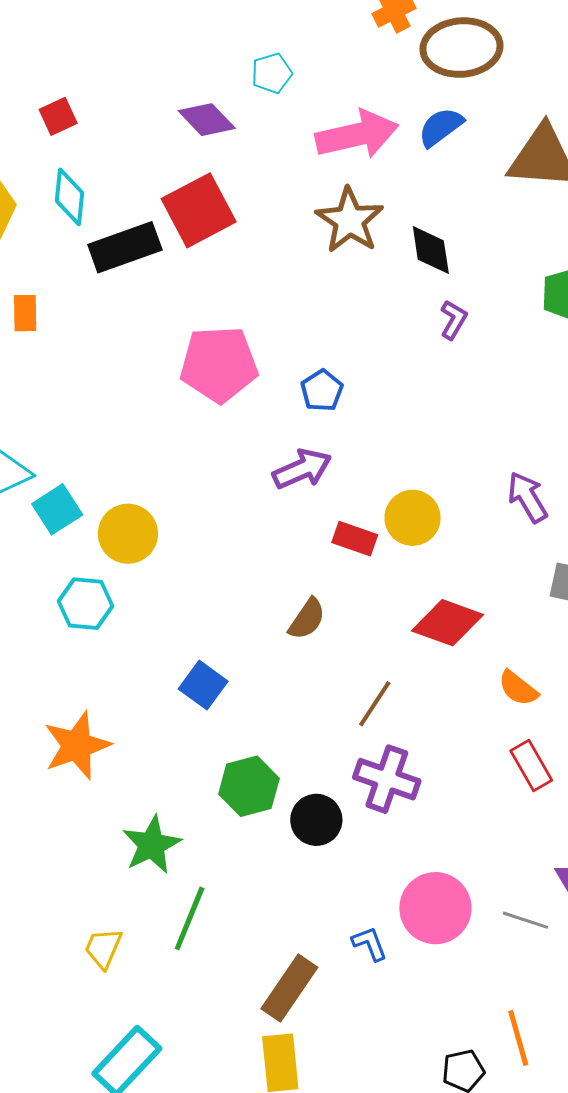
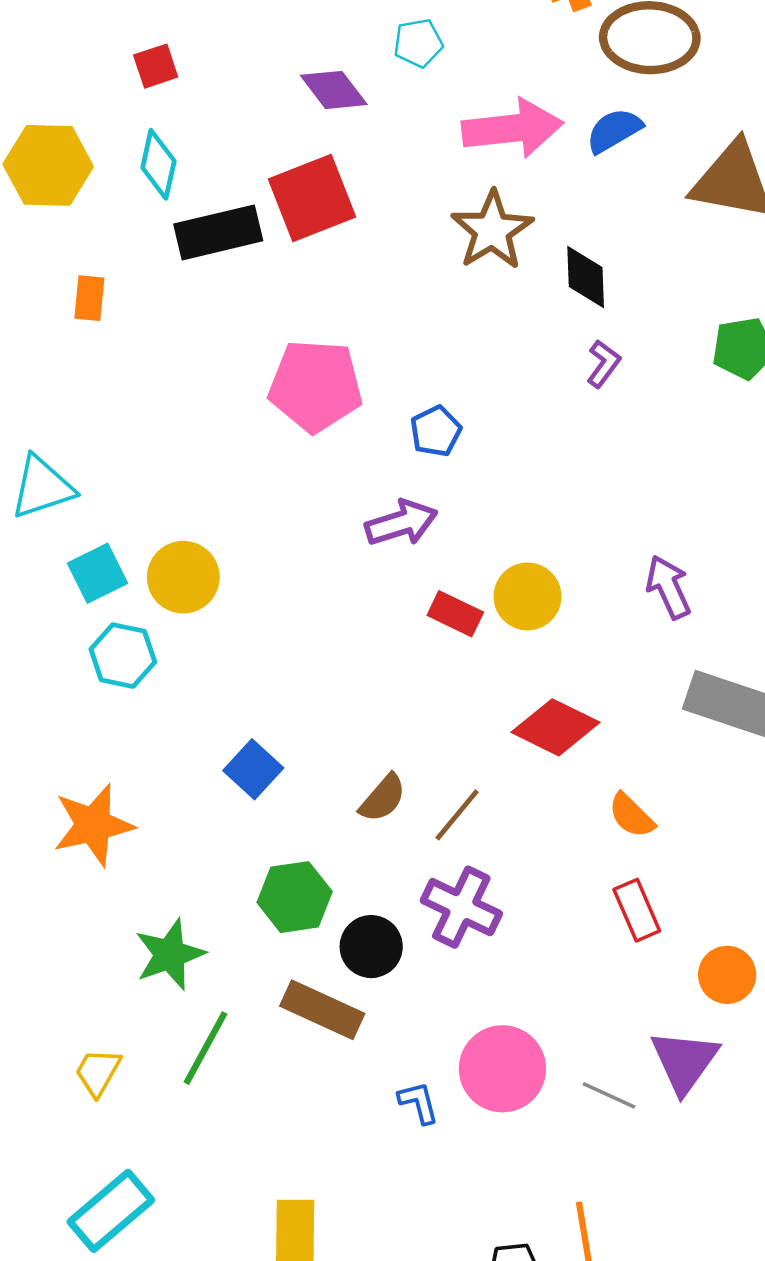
cyan square: (57, 509) -> (97, 573), moved
brown semicircle: (307, 619) -> (383, 798), moved
brown rectangle: (289, 988) -> (322, 1010), moved, turned 74

